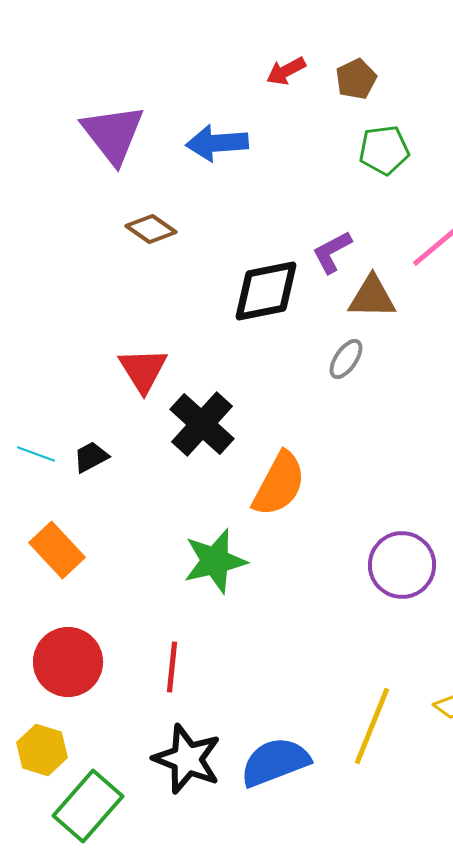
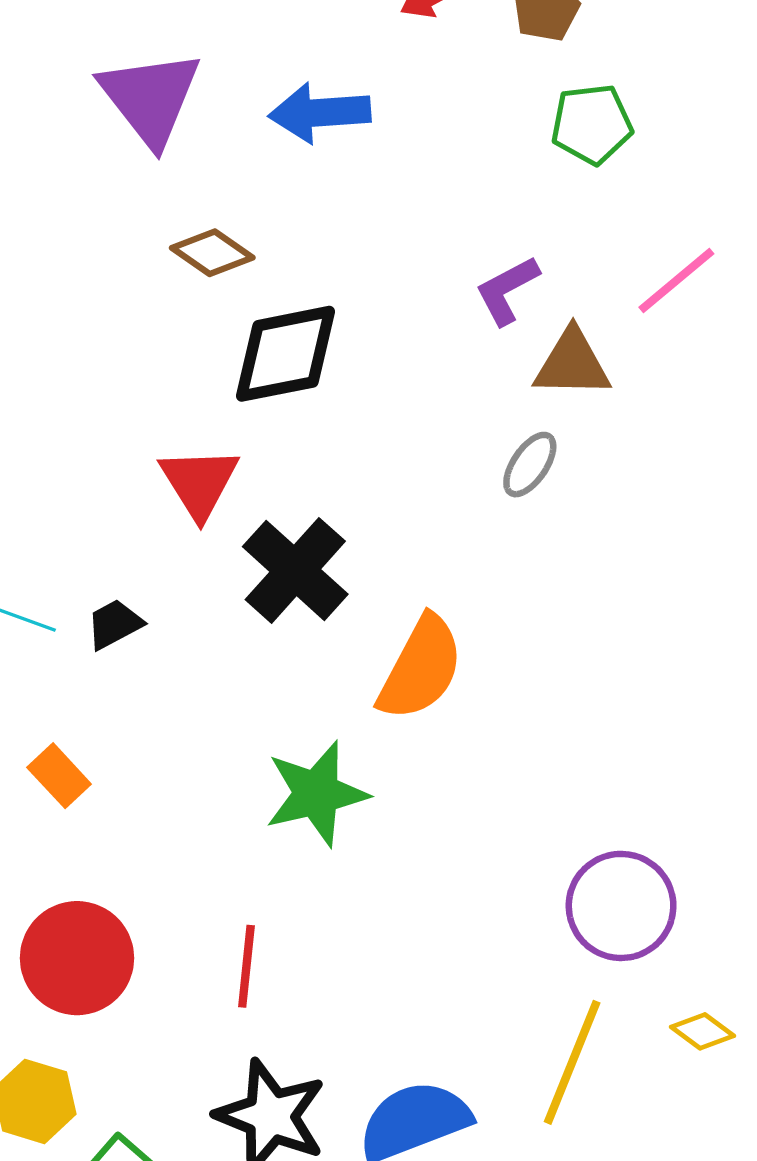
black diamond: (266, 291) -> (285, 354), moved
orange rectangle: (57, 550) -> (59, 776), size x0.7
purple circle: (402, 565) -> (621, 906), moved

